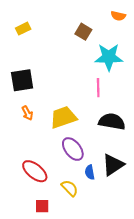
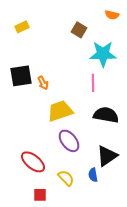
orange arrow: (27, 113) -> (43, 83), moved
blue semicircle: (90, 172) -> (93, 175), moved

